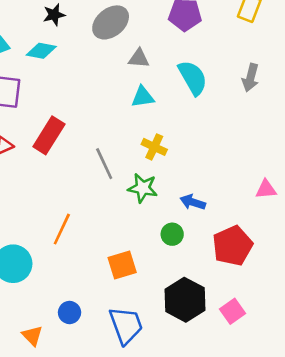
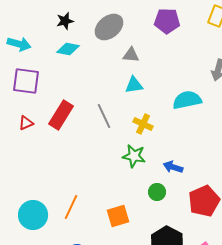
cyan diamond: (41, 51) -> (68, 49), moved
cyan semicircle: (193, 78) -> (187, 100), moved, turned -72
gray line: (104, 164) -> (104, 116), moved
orange line: (62, 229) -> (71, 207), moved

